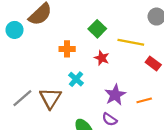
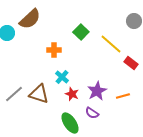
yellow line: (131, 42) -> (111, 44), turned 30
red star: (102, 58) -> (72, 94), moved
brown triangle: (50, 98) -> (39, 94), turned -45

